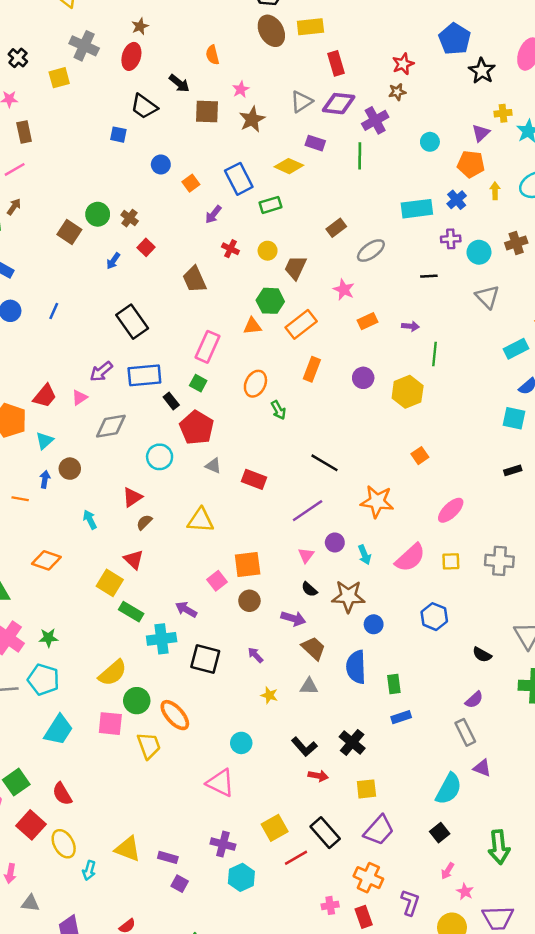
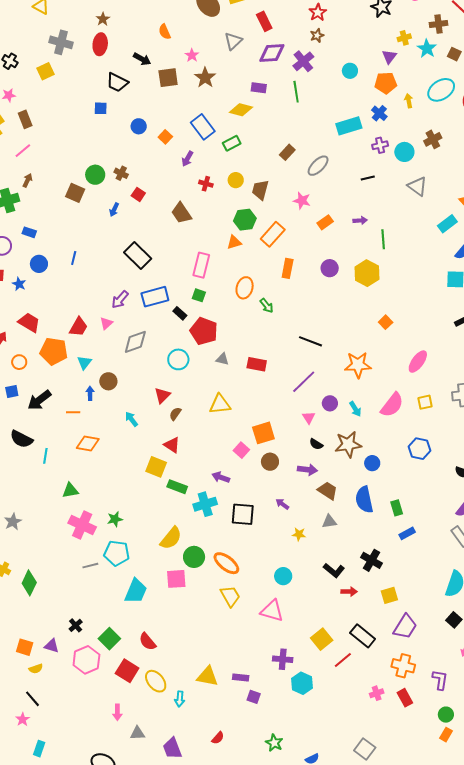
gray triangle: (302, 102) -> (233, 41), moved
orange diamond: (46, 560) -> (88, 444), moved
yellow trapezoid: (149, 746) -> (230, 596), moved

